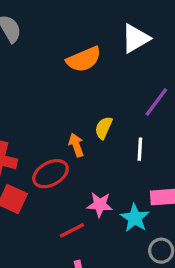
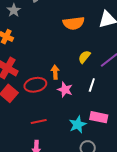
yellow semicircle: (104, 128) -> (84, 57), moved
pink star: (100, 205) -> (65, 90), moved

